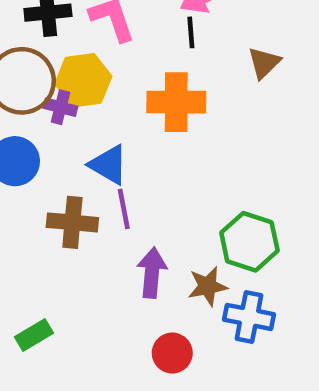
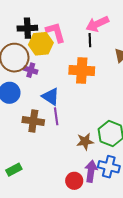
yellow hexagon: (83, 80) -> (41, 44), moved
purple arrow: (152, 273) -> (91, 171), moved
brown star: (208, 286) -> (85, 141), moved

